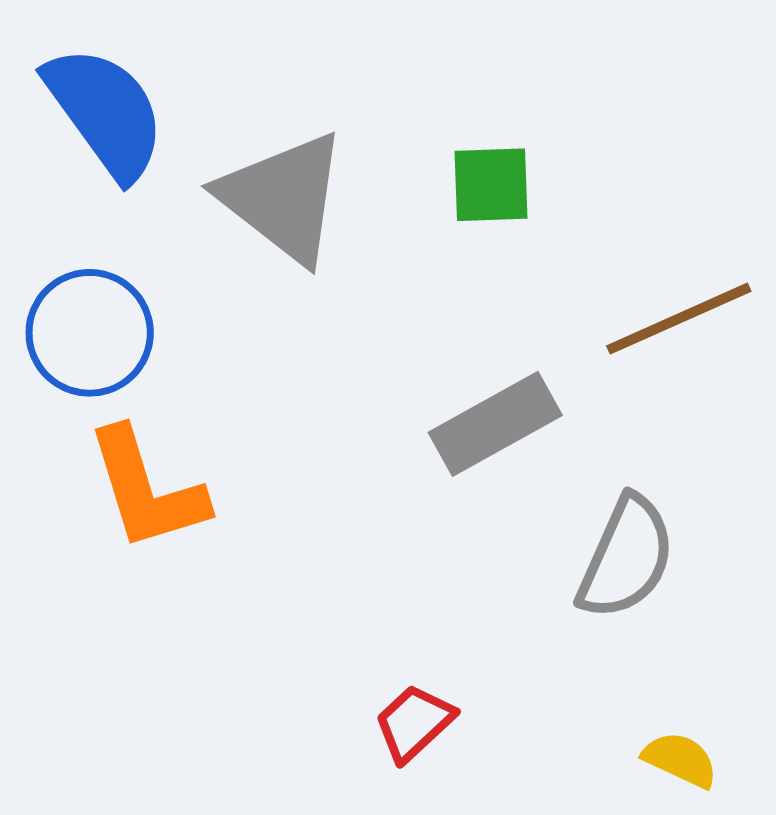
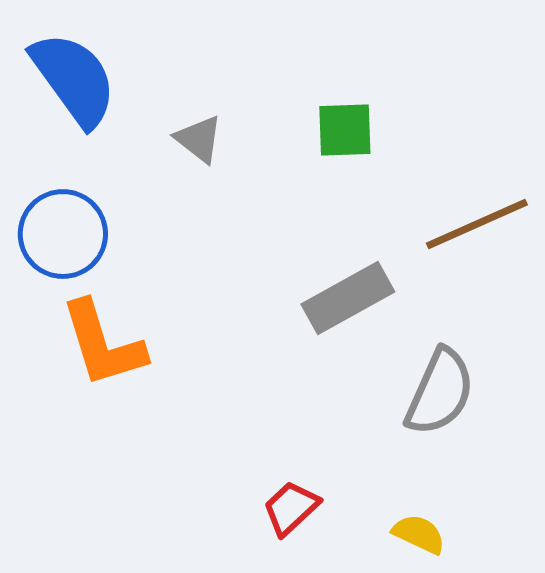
gray triangle: (283, 198) -> (199, 139), size x0.5
yellow semicircle: (680, 760) -> (419, 534), moved

